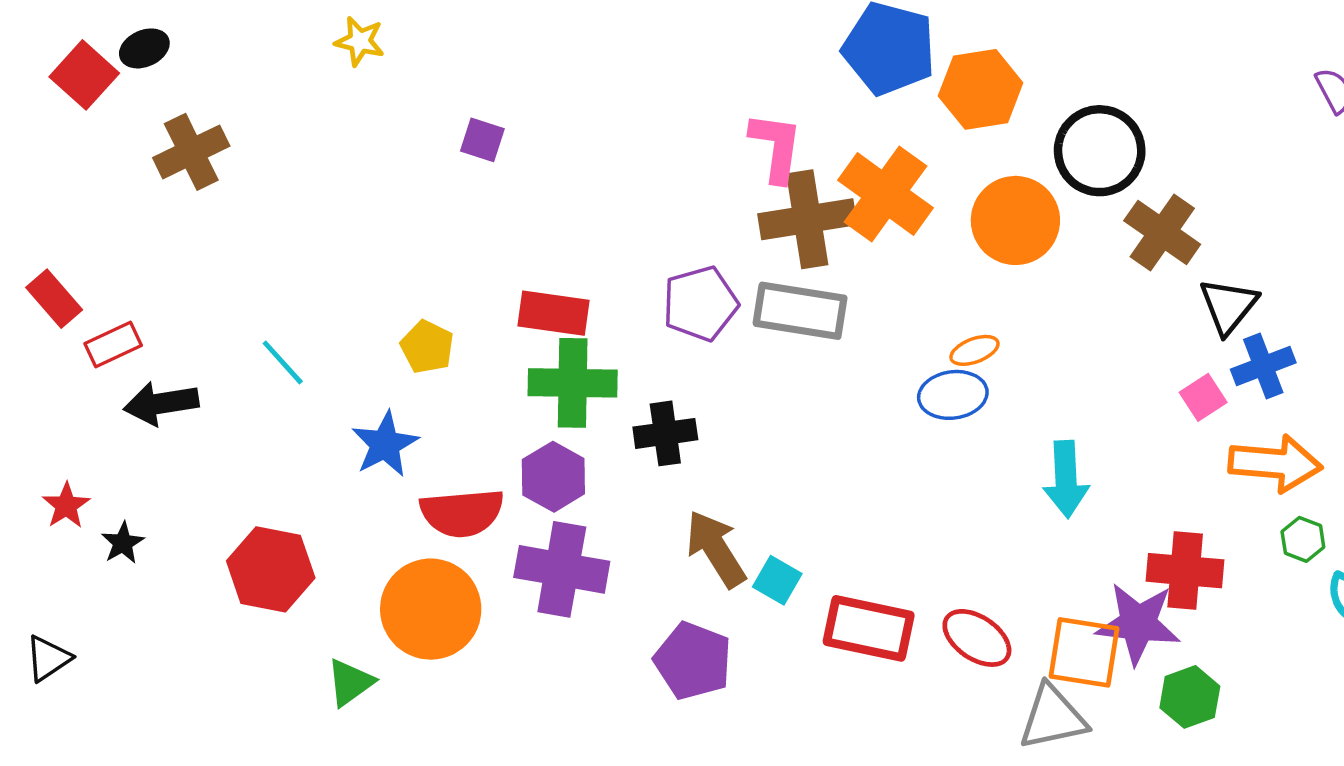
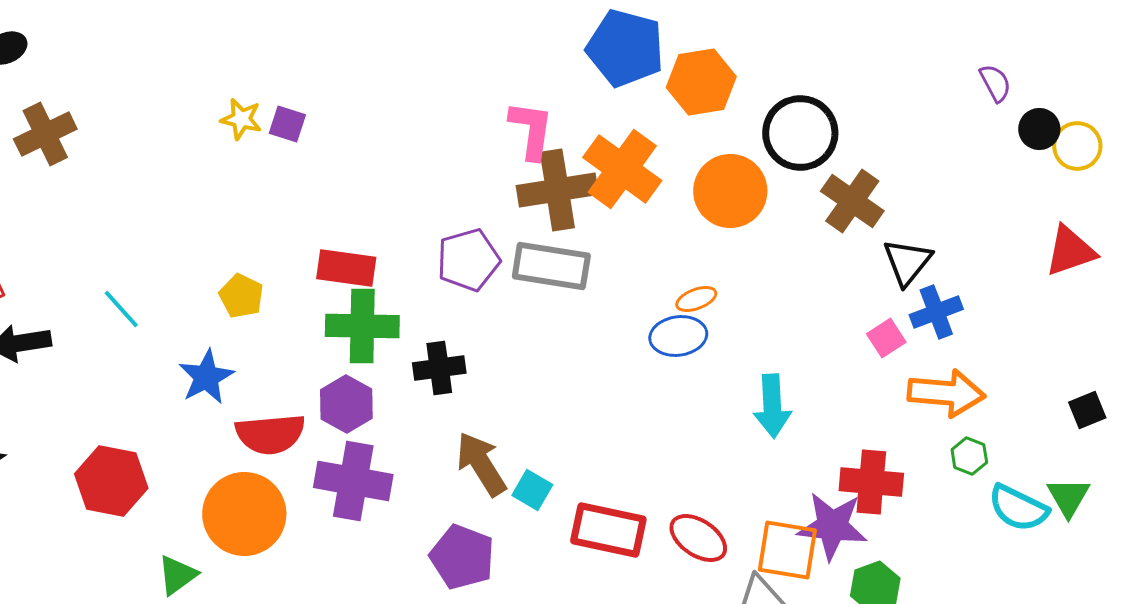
yellow star: (360, 41) -> (241, 119), moved

